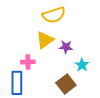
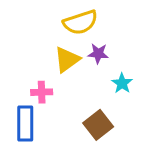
purple star: (66, 47) -> (98, 54), moved
cyan star: (82, 65) -> (122, 83), moved

